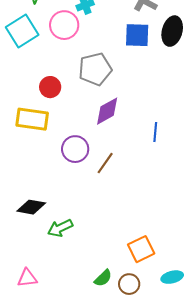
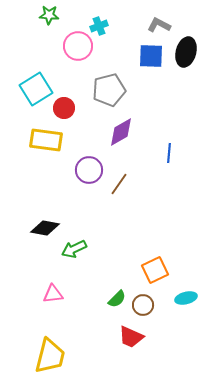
cyan square: (22, 31) -> (36, 89), moved
pink triangle: (27, 278) -> (53, 294), moved

